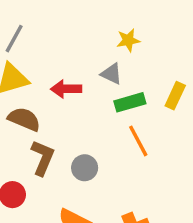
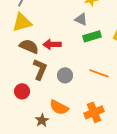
red arrow: (66, 89) -> (52, 44), moved
orange line: (138, 141) -> (99, 73), moved, turned -42

